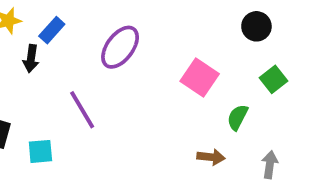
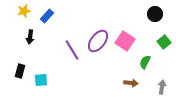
purple ellipse: (120, 47) -> (98, 41), moved
black arrow: (31, 59) -> (30, 37), moved
purple line: (82, 110) -> (72, 50), moved

